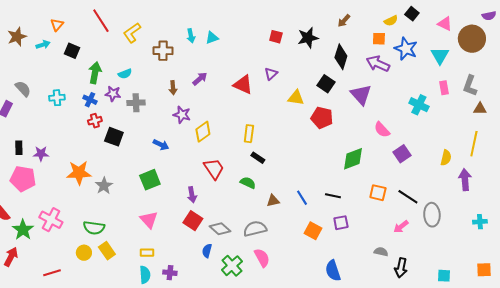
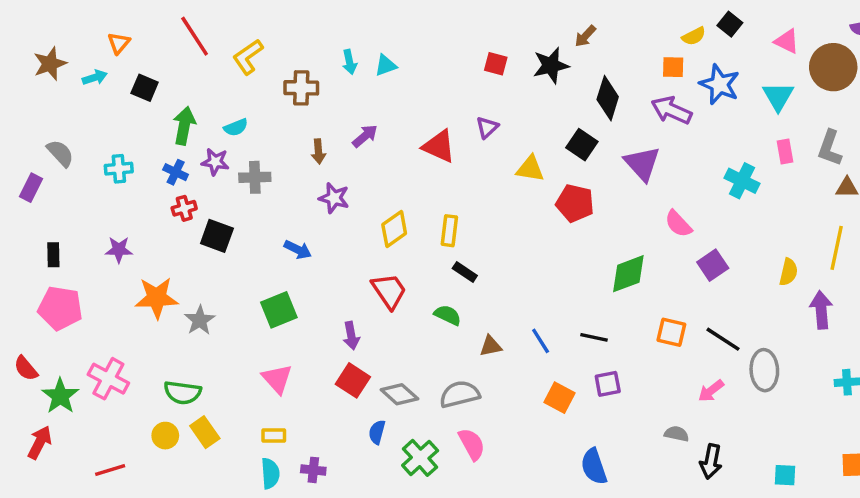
brown arrow: (344, 21) -> (585, 36), moved
yellow diamond: (203, 132) -> (394, 229), moved
purple star: (41, 154) -> (119, 250), moved

